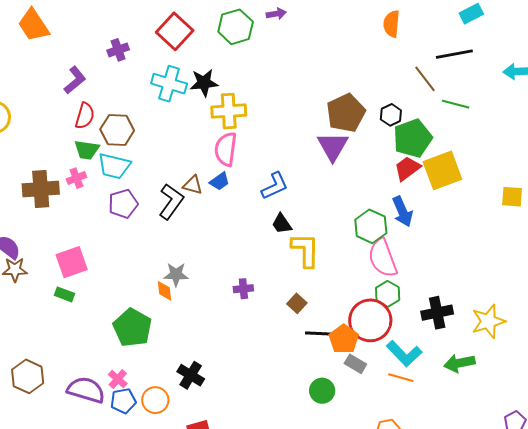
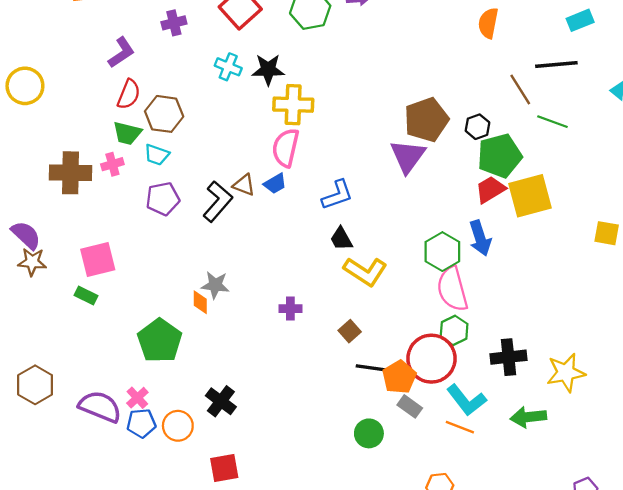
cyan cross: (169, 84) -> (228, 67), size x0.7
cyan trapezoid: (114, 166) -> (157, 155), size x0.7
yellow L-shape: (305, 250) -> (365, 271), turned 117

